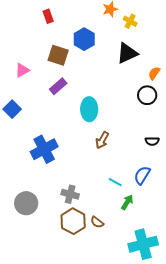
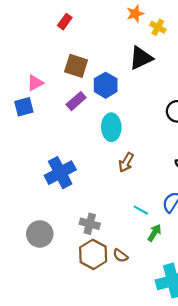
red rectangle: (48, 16) -> (65, 22), turned 56
blue hexagon: (84, 39) -> (106, 85), moved
black triangle: (127, 53) -> (141, 58), moved
blue square: (12, 109) -> (24, 107), moved, turned 30

